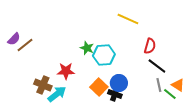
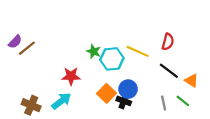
yellow line: (128, 19) -> (138, 51), moved
red semicircle: (150, 46) -> (168, 42), moved
brown cross: (43, 85) -> (31, 105), moved
gray line: (159, 85) -> (164, 103), moved
orange triangle: (178, 85) -> (191, 80), moved

